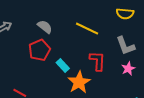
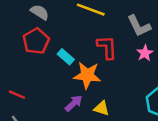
orange star: (79, 82) -> (87, 75), turned -30

